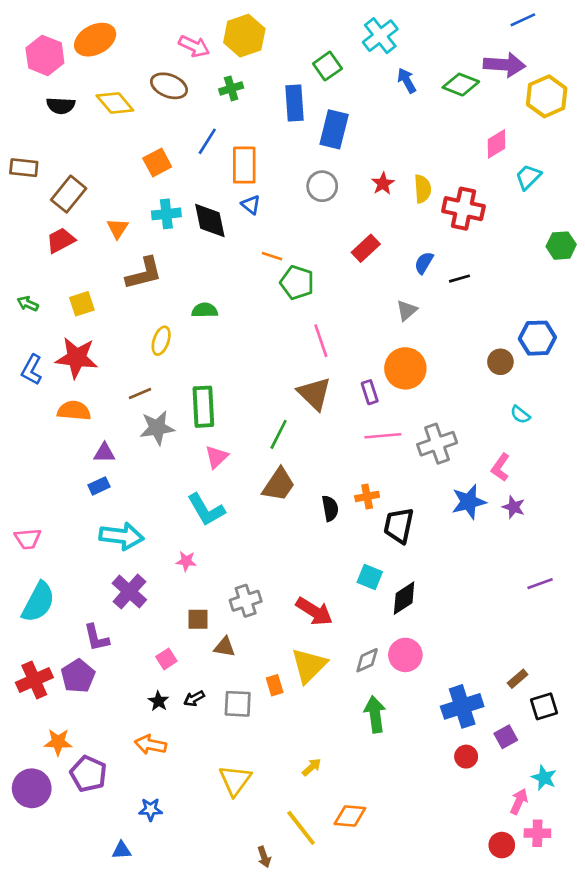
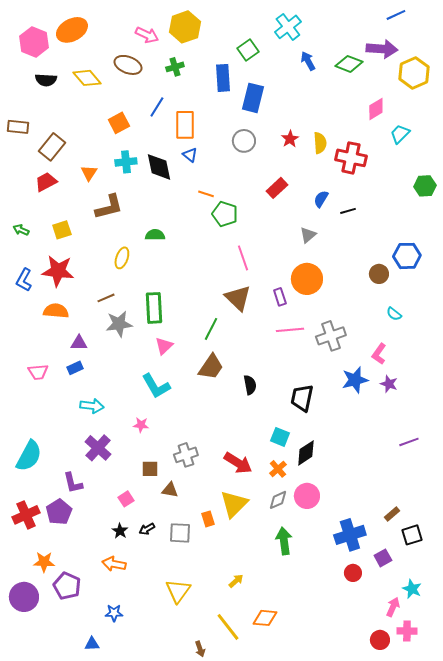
orange cross: (367, 496) -> (278, 469), moved, turned -30
cyan arrow: (121, 536) -> (92, 406), size x0.7
pink trapezoid: (28, 539) -> (38, 372), moved

